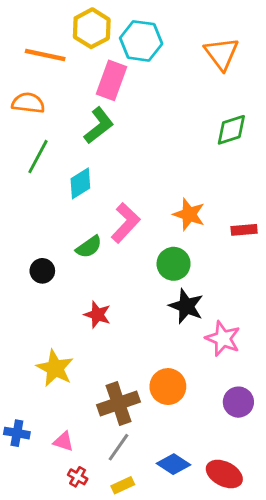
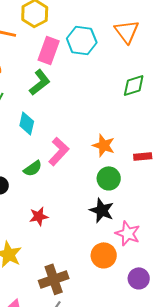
cyan hexagon: (141, 41) -> (82, 40), moved
cyan diamond: (80, 183) -> (27, 123), turned -45
green circle: (174, 264) -> (109, 178), moved
red star: (97, 315) -> (39, 216), turned -30
orange circle: (168, 387) -> (104, 255), moved

